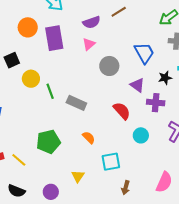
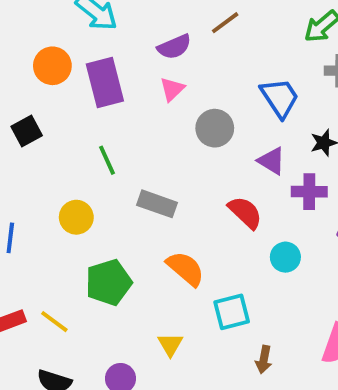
yellow circle: (31, 79) -> (76, 217), moved
green line: (50, 91) -> (107, 160), moved
orange semicircle: (89, 138) -> (185, 269), size x1.5

